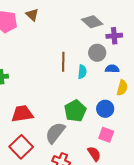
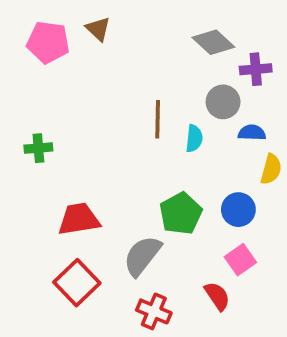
pink square: (106, 135) -> (240, 260), turned 35

